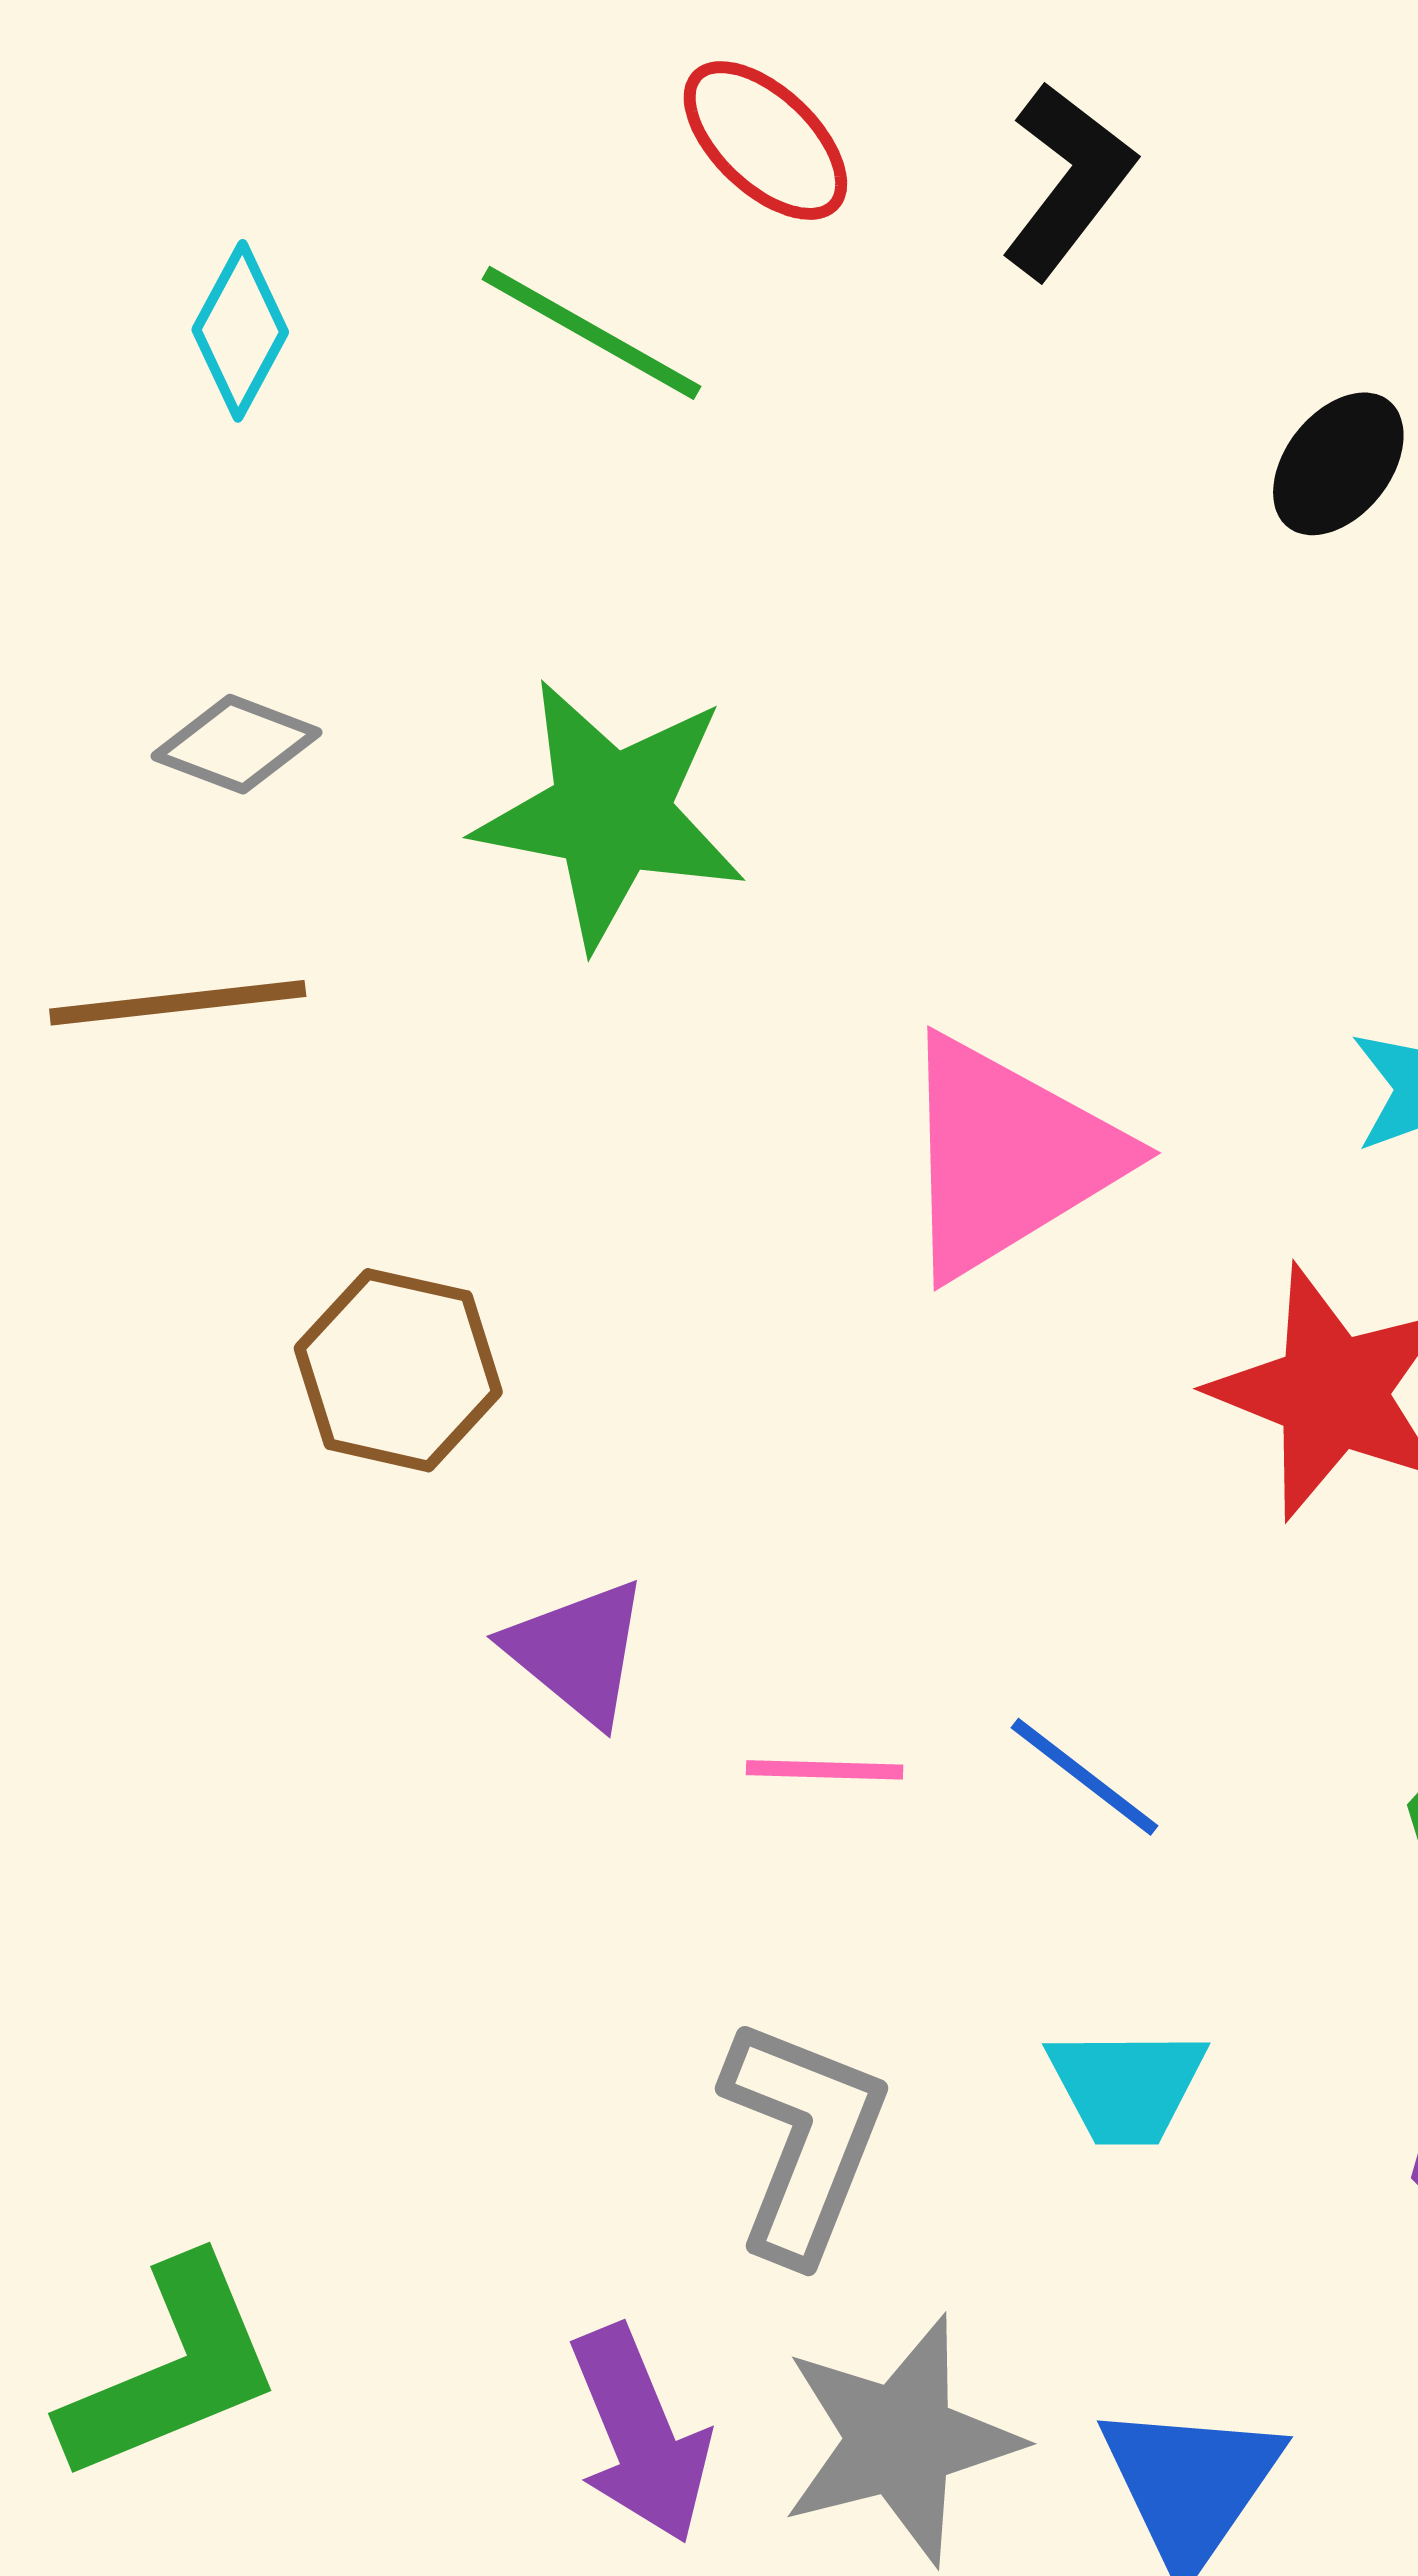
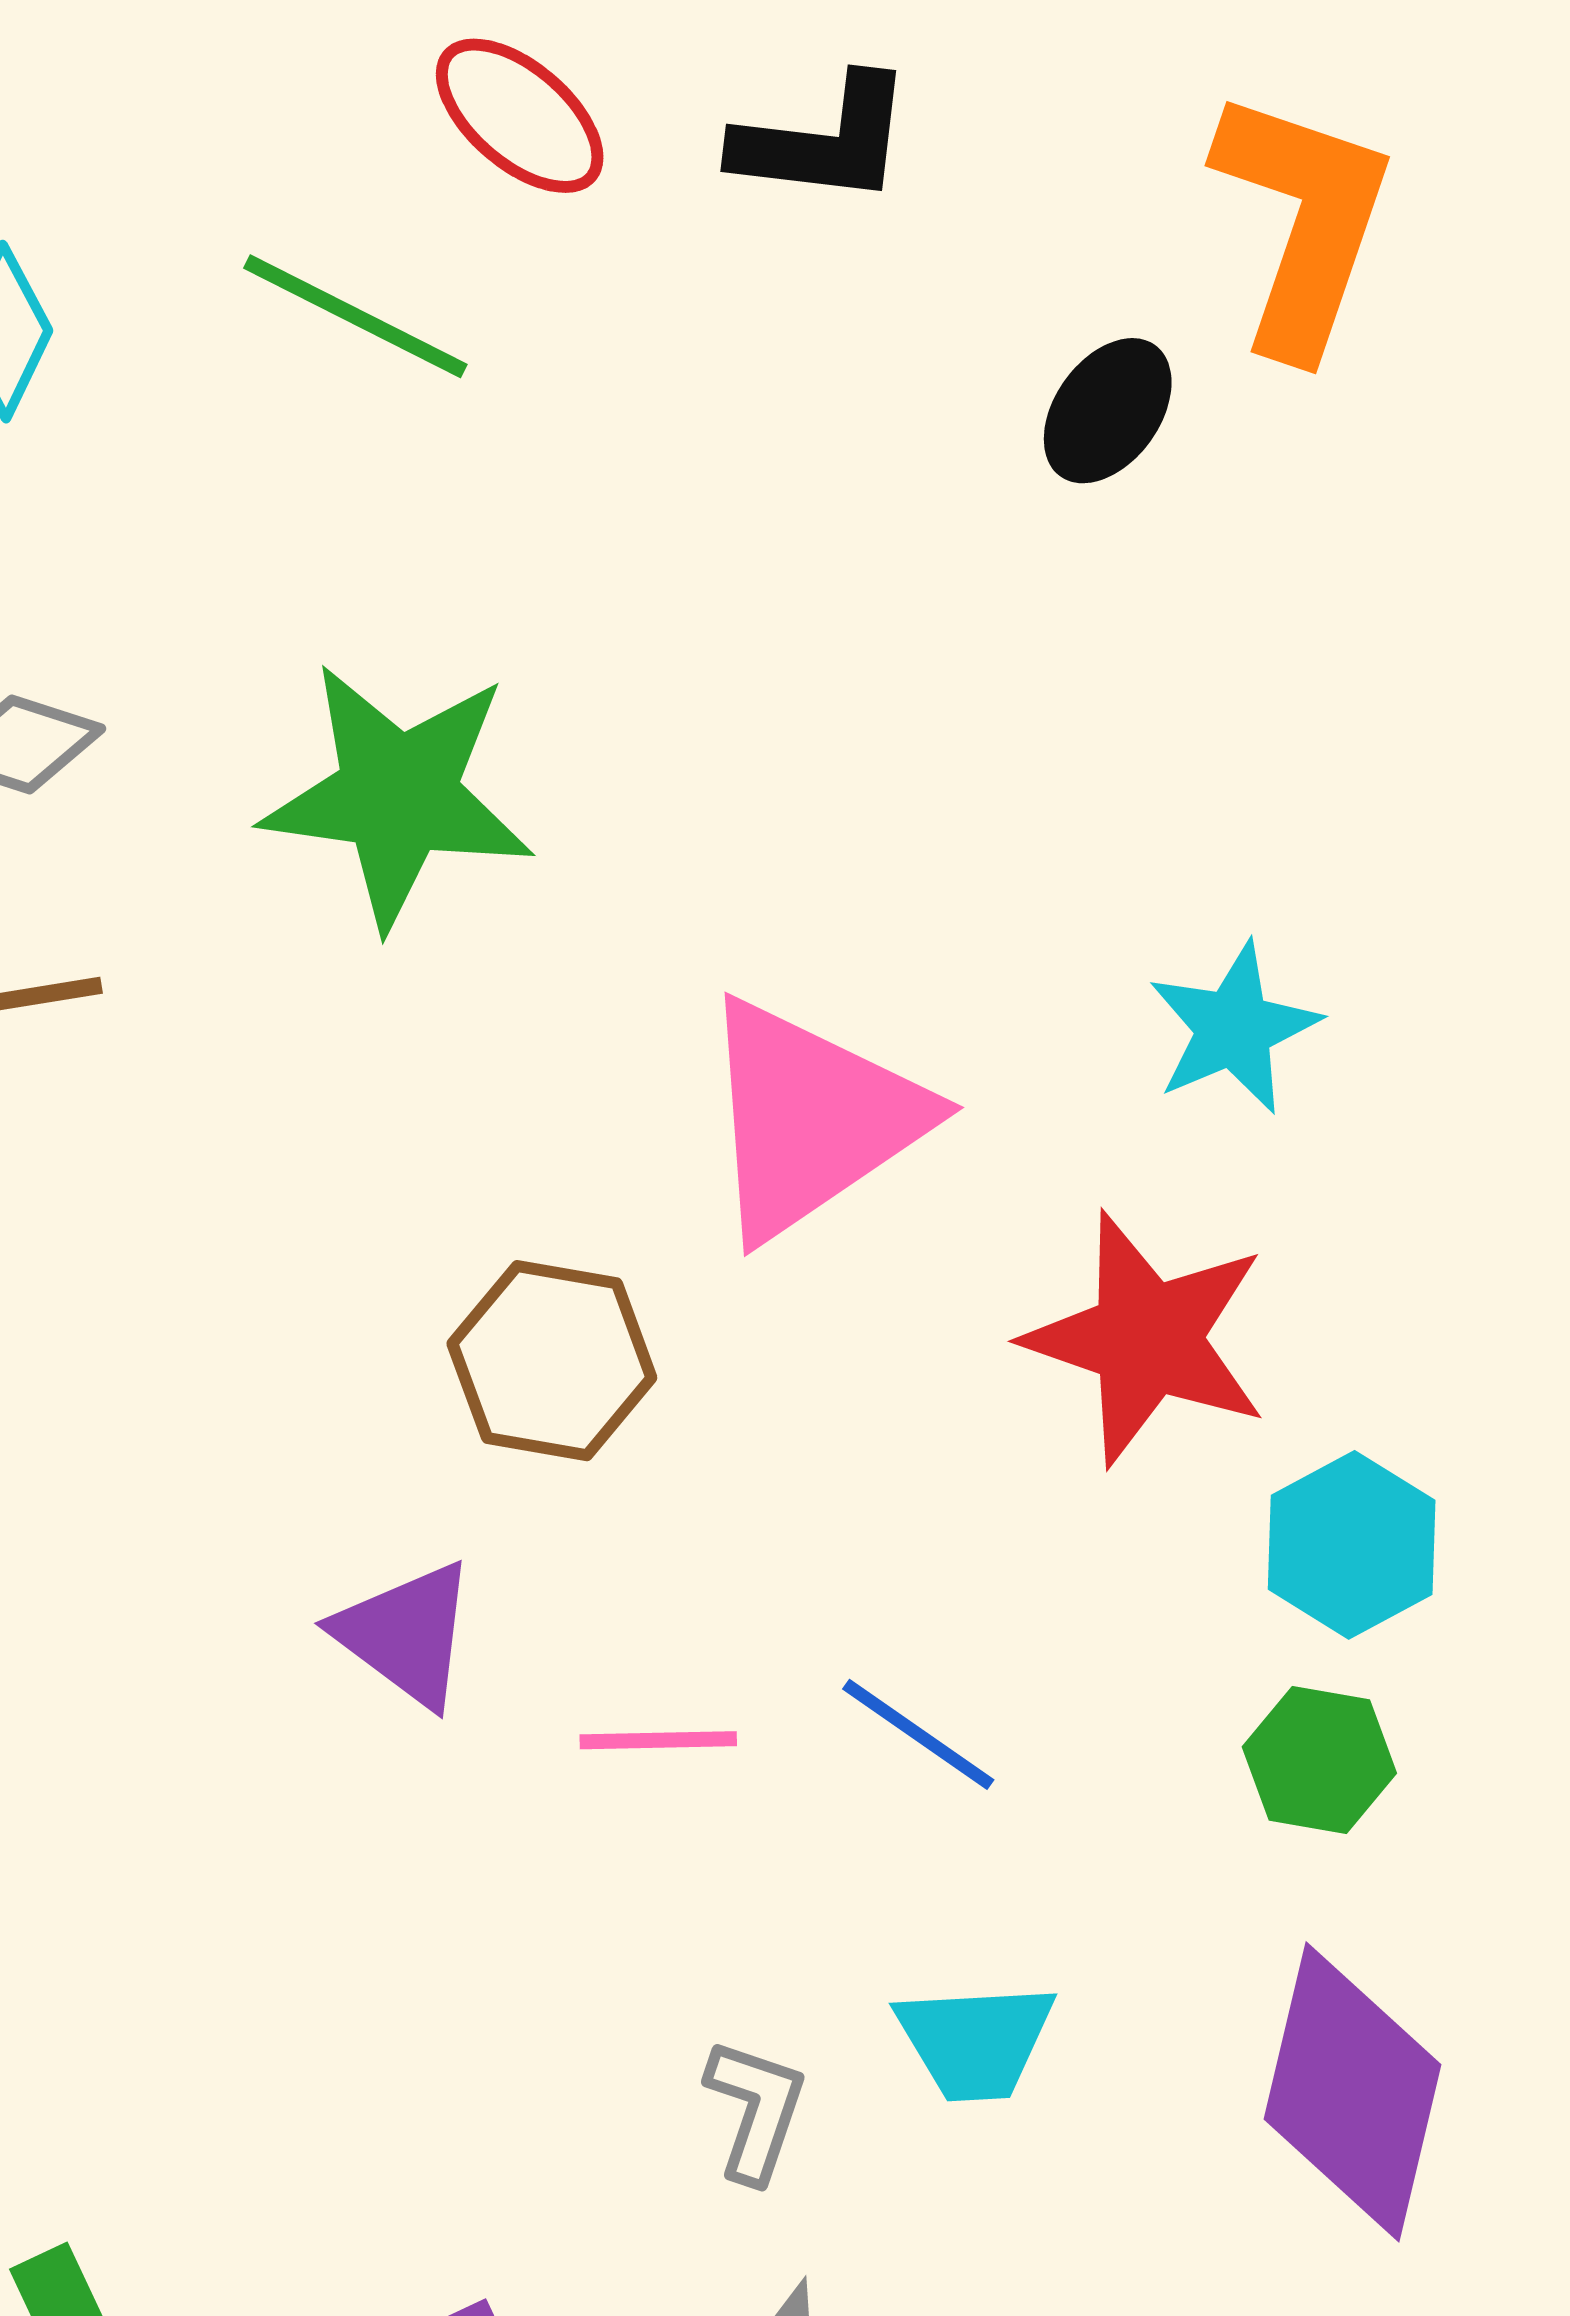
black L-shape: (1068, 180) -> (824, 141), turned 62
brown hexagon: (398, 1370) -> (552, 1361), moved
gray L-shape: (804, 2139) -> (756, 2110), moved, size x0.6

